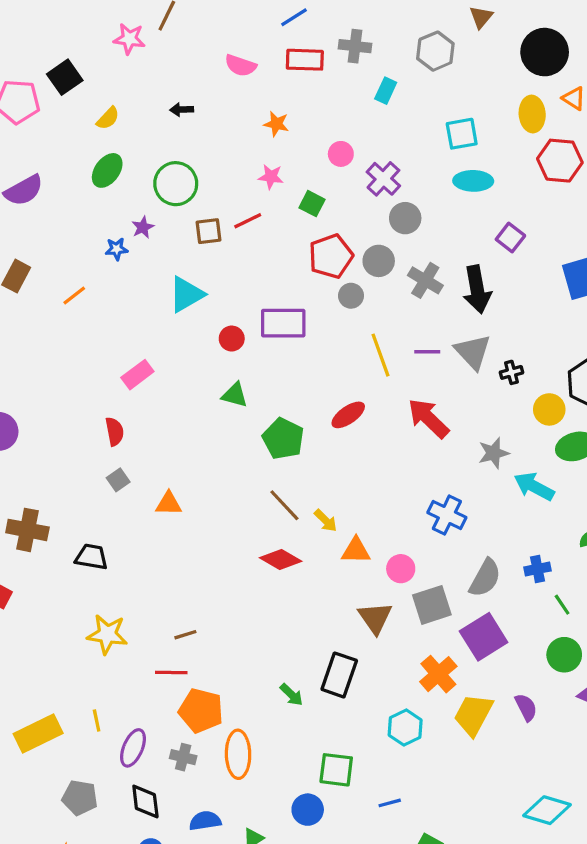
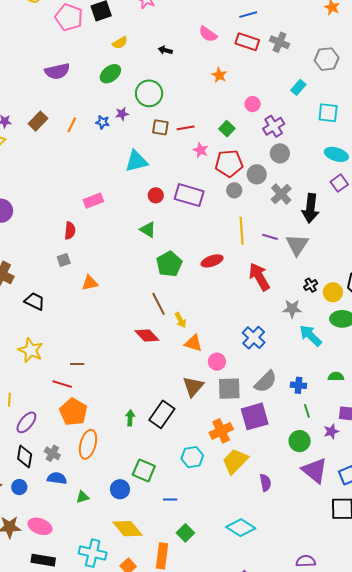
cyan rectangle: (386, 91) -> (298, 87), moved
pink star: (271, 177) -> (201, 150), moved
cyan ellipse: (473, 181) -> (336, 154), moved
orange line: (74, 296) -> (72, 125), moved, turned -42
black cross: (512, 372) -> (311, 285), moved, turned -32
orange triangle: (169, 504) -> (90, 283), turned -30
green arrow: (292, 695) -> (130, 418), turned -147
purple semicircle: (526, 707) -> (265, 483), moved
gray cross: (183, 757) -> (52, 453), moved
cyan diamond: (547, 810) -> (241, 528), moved

